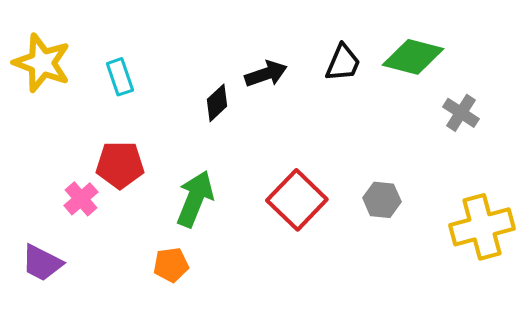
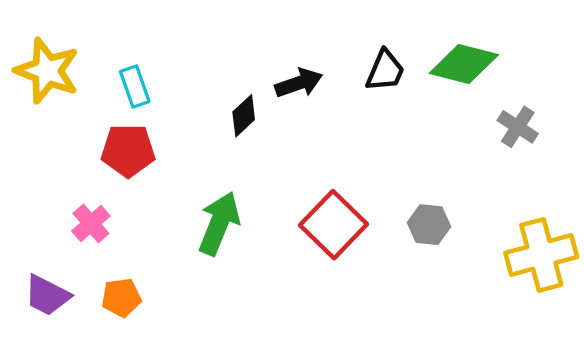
red pentagon: (120, 165) -> (128, 150), moved
orange pentagon: (171, 265) -> (121, 298), moved

